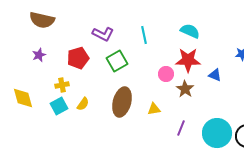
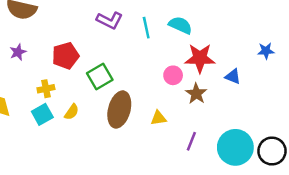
cyan semicircle: (190, 31) -> (180, 25), moved
purple L-shape: (103, 34) -> (110, 20), moved
green square: (117, 61) -> (100, 77), moved

